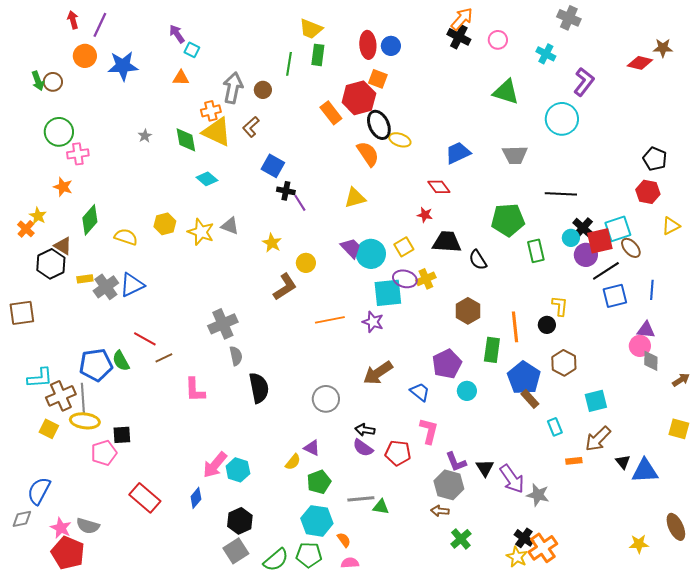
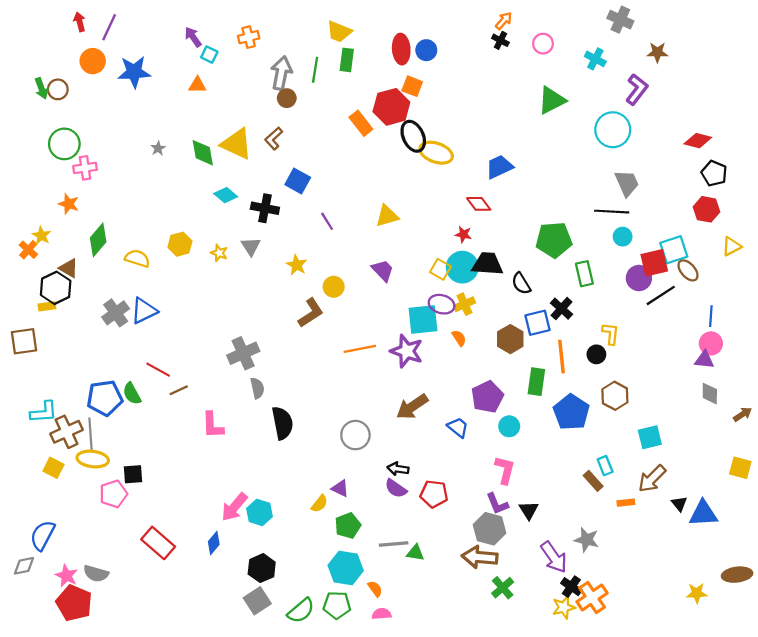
orange arrow: (462, 19) -> (504, 21), size x0.7
black cross: (459, 37) -> (500, 40), size x0.7
brown star: (663, 48) -> (657, 52), moved
red diamond: (640, 63) -> (698, 141), moved
gray arrow: (233, 88) -> (281, 73), moved
green triangle: (506, 92) -> (552, 100), turned -44
orange cross: (211, 111) -> (249, 37), moved
yellow ellipse: (400, 140) -> (436, 153), size x1.4
orange semicircle: (368, 154) -> (459, 338), moved, size x0.6
gray trapezoid: (515, 155) -> (627, 183), moved, turned -112
black cross: (286, 191) -> (265, 208), moved, size x1.4
gray triangle: (230, 226) -> (251, 246), turned 36
black cross: (583, 228) -> (562, 309), moved
yellow star: (201, 232) -> (219, 253), size x0.6
cyan circle: (571, 238) -> (623, 237), moved
yellow square: (404, 247) -> (440, 269), turned -30
cyan circle: (371, 254) -> (462, 267), moved
yellow rectangle: (85, 279) -> (47, 306), moved
blue square: (615, 296) -> (538, 323), moved
purple star: (373, 322) -> (407, 351), size x1.4
pink circle: (640, 346) -> (711, 343), moved
brown rectangle: (530, 399) -> (593, 481), moved
pink L-shape: (429, 431) -> (505, 470), moved
purple arrow: (512, 479) -> (554, 557), moved
brown arrow: (440, 511) -> (480, 557), size x1.8
brown ellipse: (676, 527) -> (737, 575), turned -72
yellow star: (517, 557) -> (564, 607), turned 30

